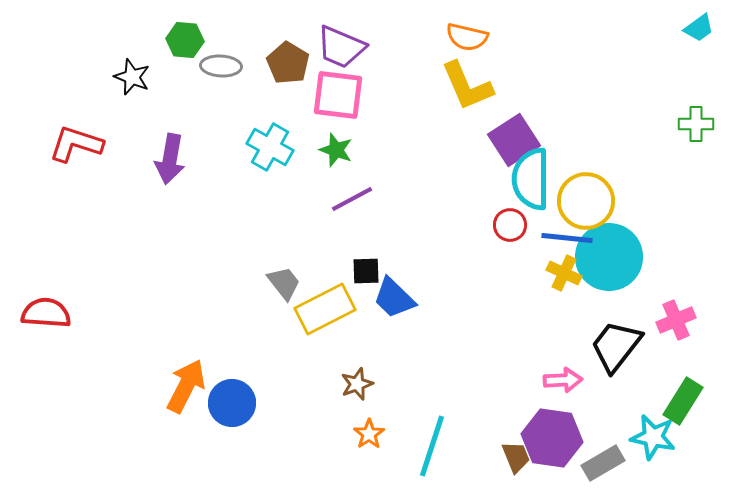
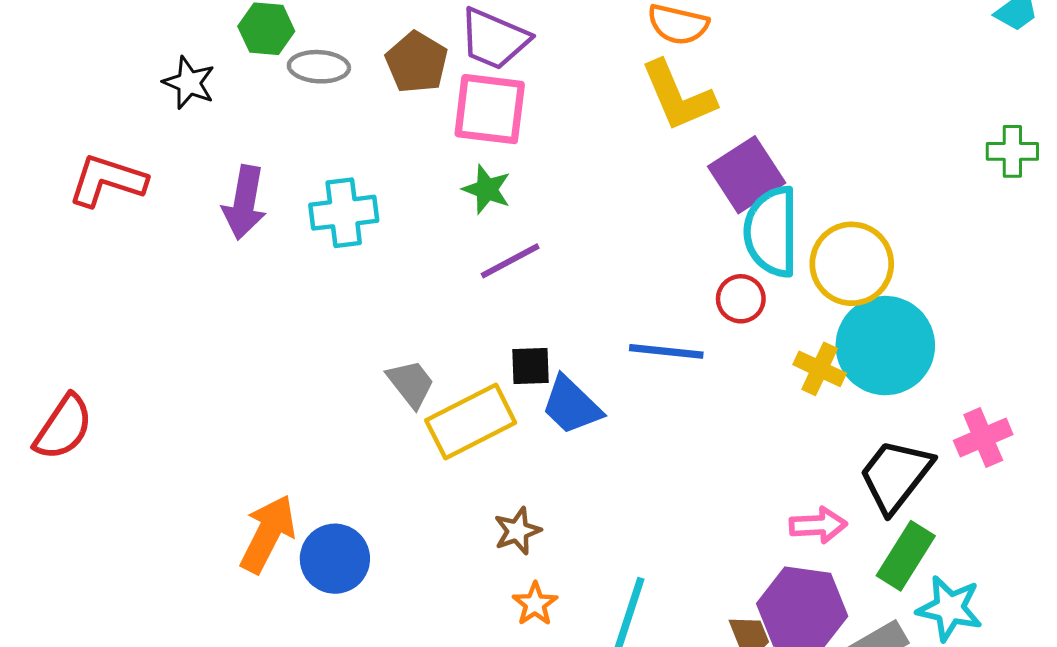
cyan cross: (270, 147) -> (344, 213), moved, turned -36
blue line: (567, 238) -> (666, 351), moved
red semicircle: (46, 313) -> (63, 427), turned 120
green rectangle: (683, 401) -> (906, 556), moved

